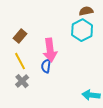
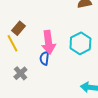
cyan hexagon: (82, 30) -> (80, 43), moved
yellow line: (20, 61) -> (12, 43), moved

